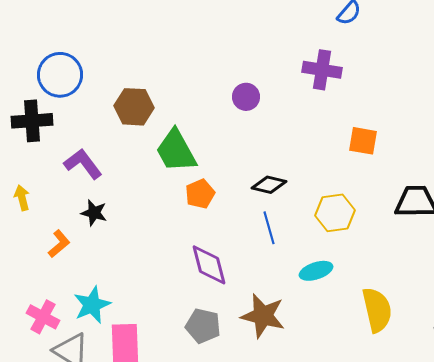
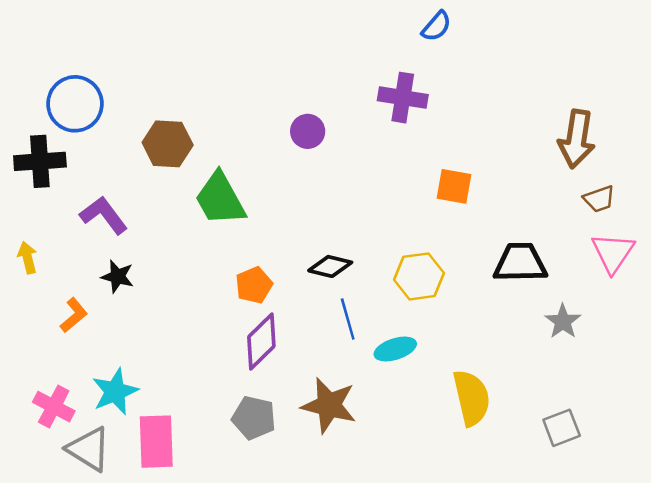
black diamond: (269, 185) -> (330, 266), moved
orange pentagon: (200, 194) -> (254, 285), moved
blue line: (269, 228) -> (348, 319), moved
purple diamond: (209, 265) -> (261, 341), turned 60

